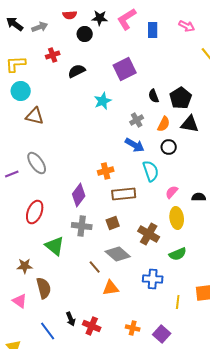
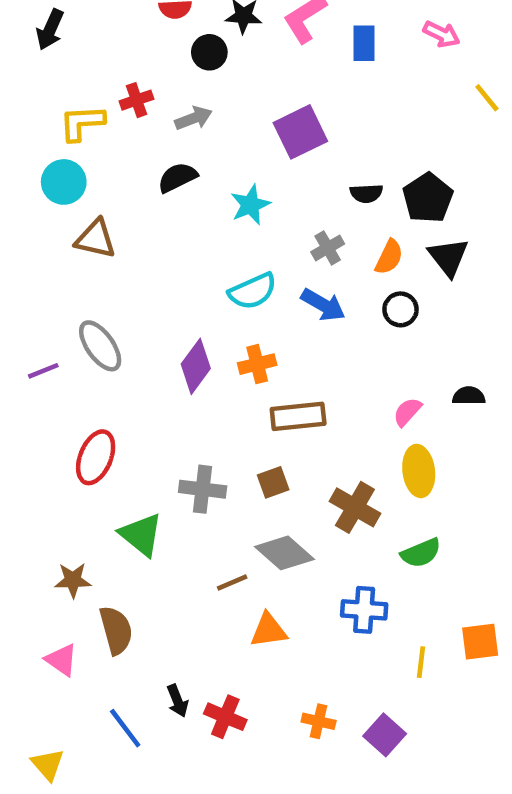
black arrow: (15, 24) -> (50, 30), turned -102
gray arrow: (40, 27) -> (193, 118), moved
yellow L-shape: (16, 64) -> (82, 123), moved
black semicircle: (77, 71) -> (177, 177), moved
black semicircle: (154, 96) -> (366, 193), turned -72
black triangle: (190, 124) -> (448, 257), turned 42
cyan semicircle: (151, 171) -> (253, 291), moved, turned 85
purple diamond: (79, 195) -> (196, 366), moved
black semicircle: (199, 197) -> (469, 396), moved
brown line: (95, 267) -> (232, 582), turned -72

